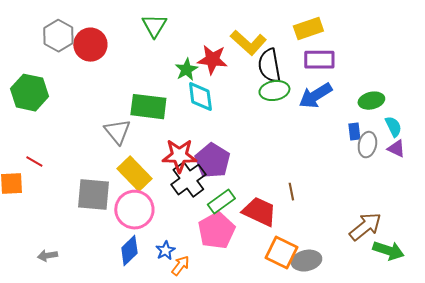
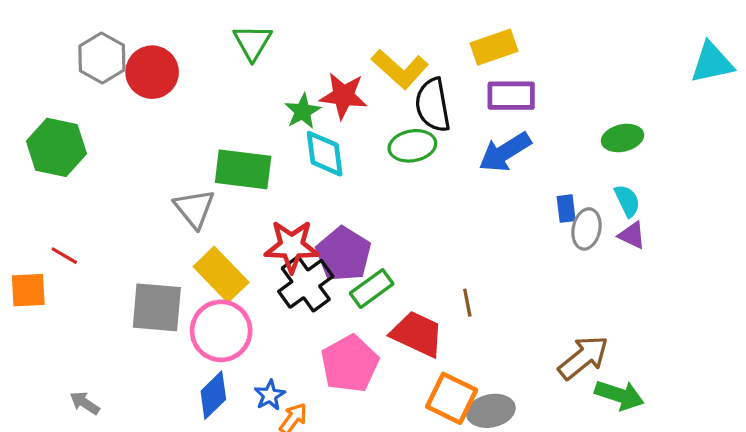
green ellipse: (274, 91) -> (412, 146), moved
green ellipse: (371, 101) -> (623, 138), moved
green rectangle: (221, 202) -> (372, 289), moved
gray arrow: (47, 256) -> (85, 403), turned 42

